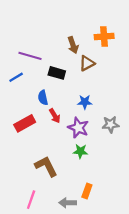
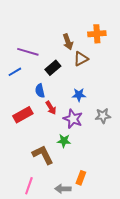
black rectangle: (57, 73) -> (53, 68), turned -56
green star: (80, 151) -> (64, 141), moved

